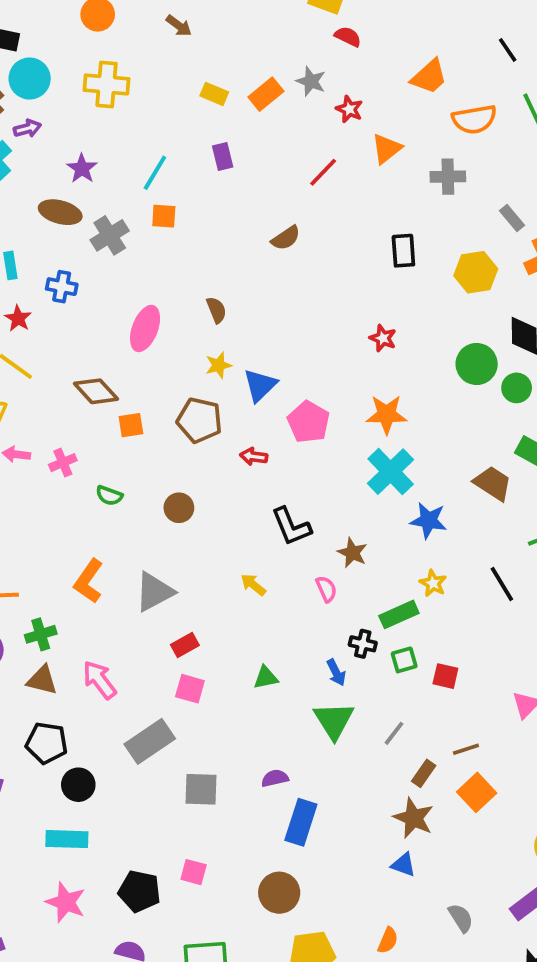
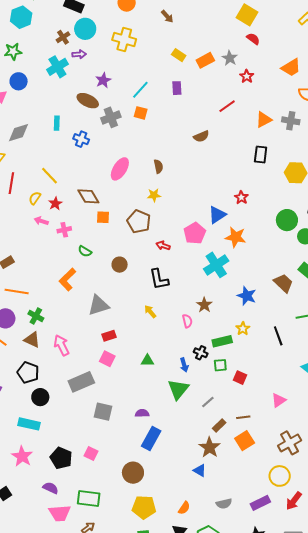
orange triangle: (387, 149) -> (264, 120), moved
red star: (18, 318) -> (55, 204), moved
blue triangle: (260, 385) -> (217, 215), moved
cyan cross: (391, 472) -> (216, 265), moved
black L-shape: (291, 526) -> (159, 279), moved
orange L-shape: (89, 581) -> (67, 279), moved
green cross: (41, 634) -> (36, 316), turned 35
gray semicircle: (461, 918) -> (224, 504), turned 98

